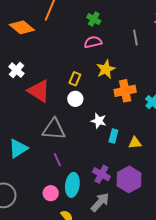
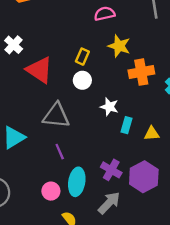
yellow star: (106, 69) -> (119, 46), turned -30

